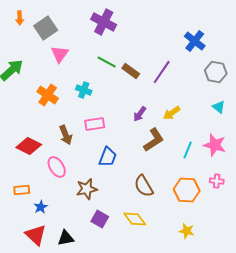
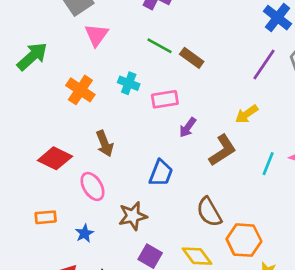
purple line: (162, 72) -> (264, 64), moved
purple arrow: (140, 114) -> (188, 127), moved
pink rectangle: (95, 124) -> (165, 99), moved
orange hexagon: (187, 190) -> (244, 240), moved
blue star: (41, 207) -> (84, 233), moved

